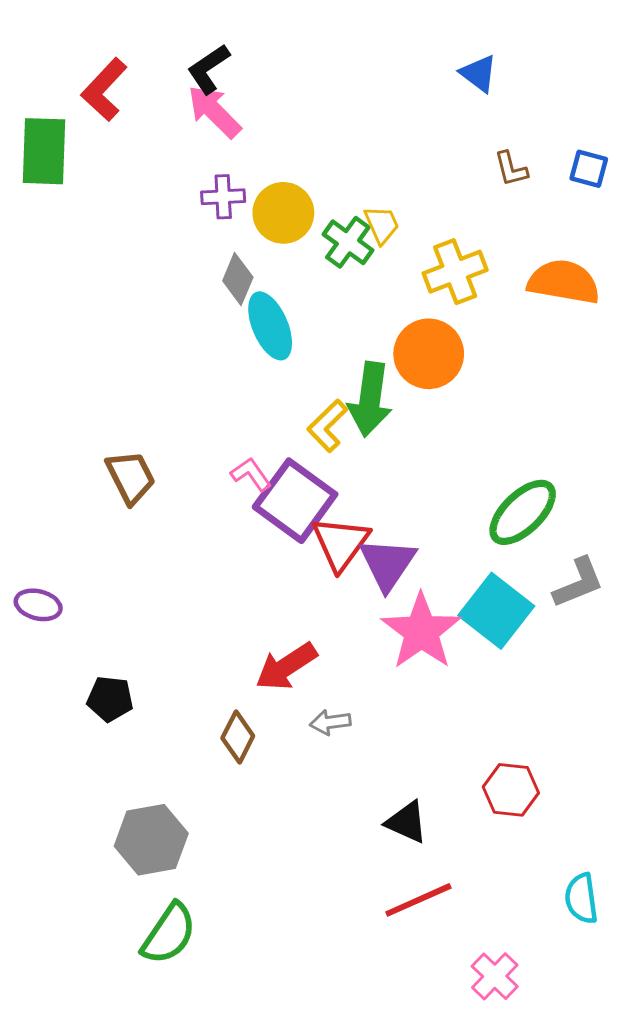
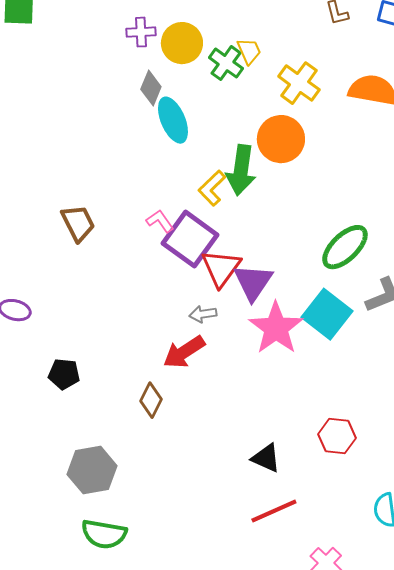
yellow cross: (455, 272) -> (299, 83), turned -33
gray arrow: (330, 722) -> (203, 314), moved
green semicircle: (169, 934) -> (104, 534), turned 66

